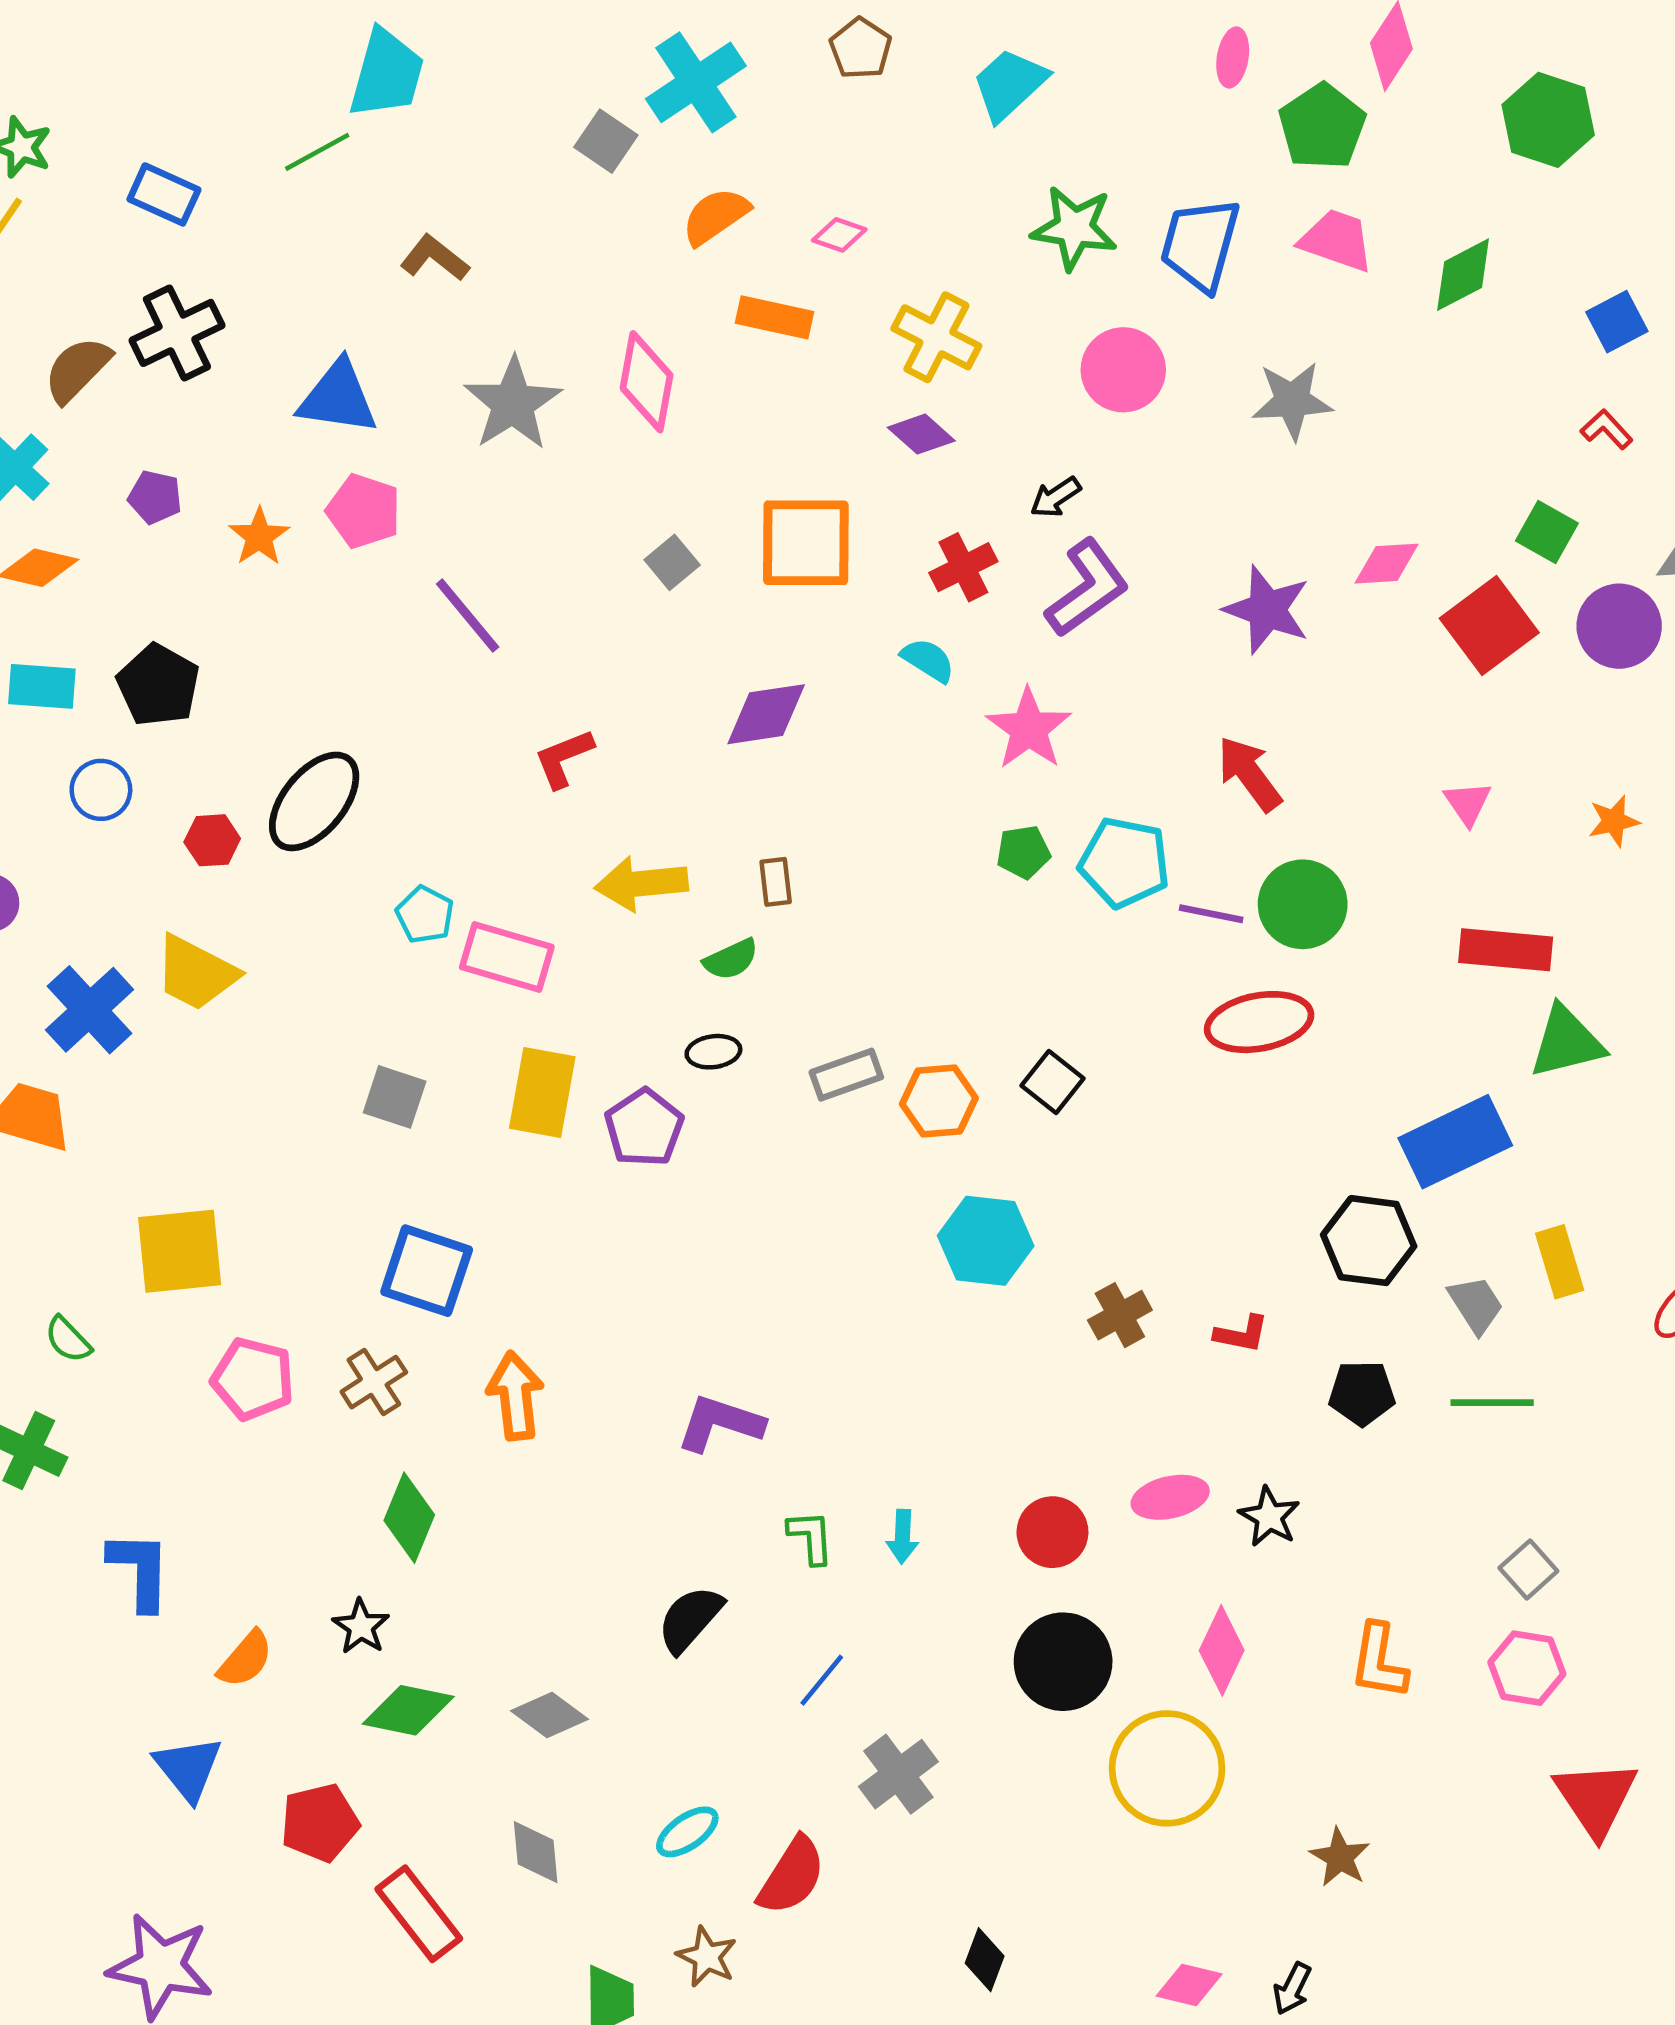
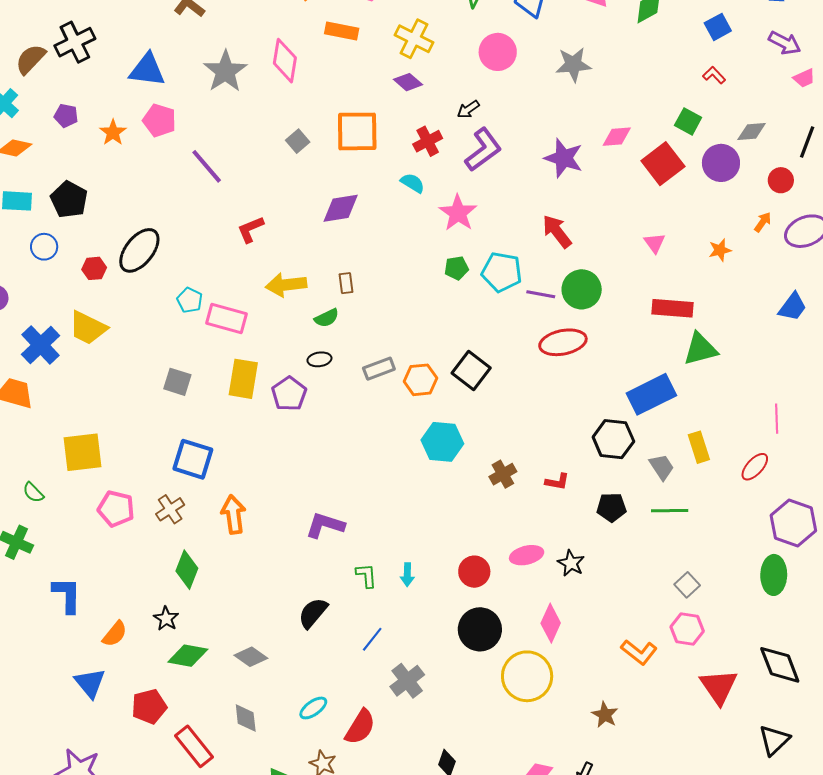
black square: (1053, 1082) -> (471, 370), size x1.4
orange L-shape: (1379, 1661) -> (639, 652), moved, turned -60

